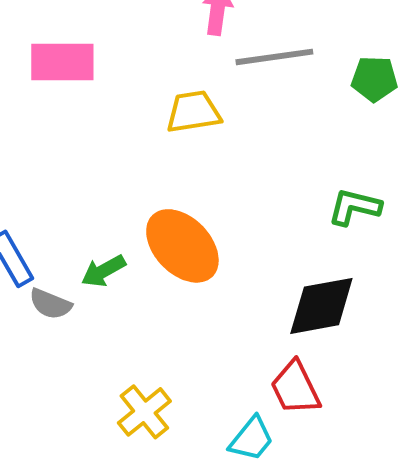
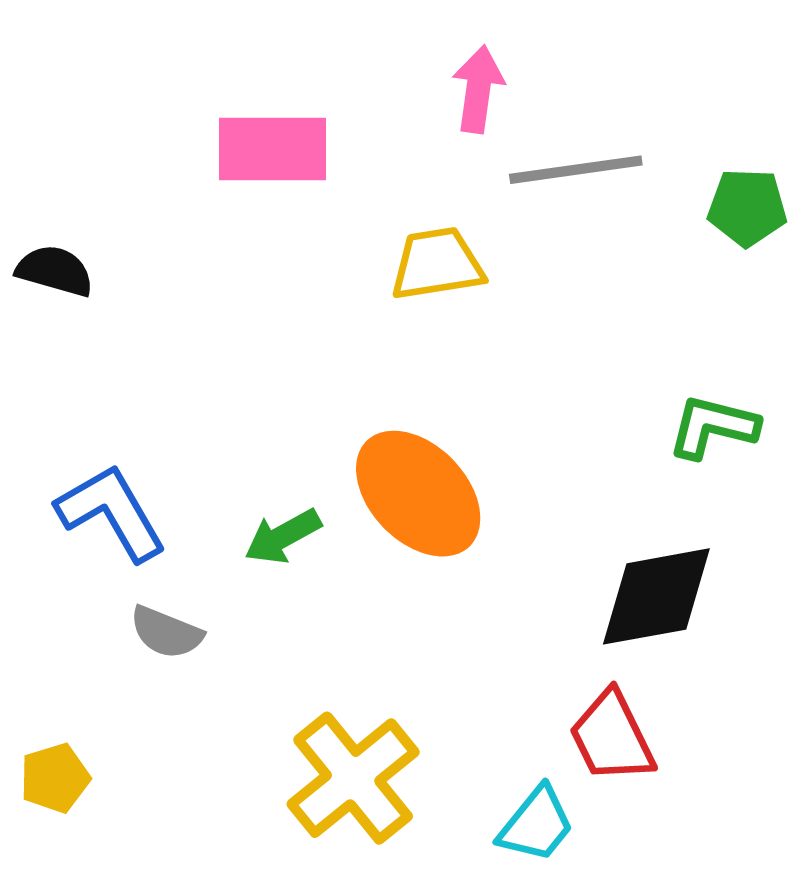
pink rectangle: (62, 62) -> (272, 149), moved
gray semicircle: (50, 304) -> (166, 632), moved
yellow cross: (144, 412) -> (353, 778), size x1.4

